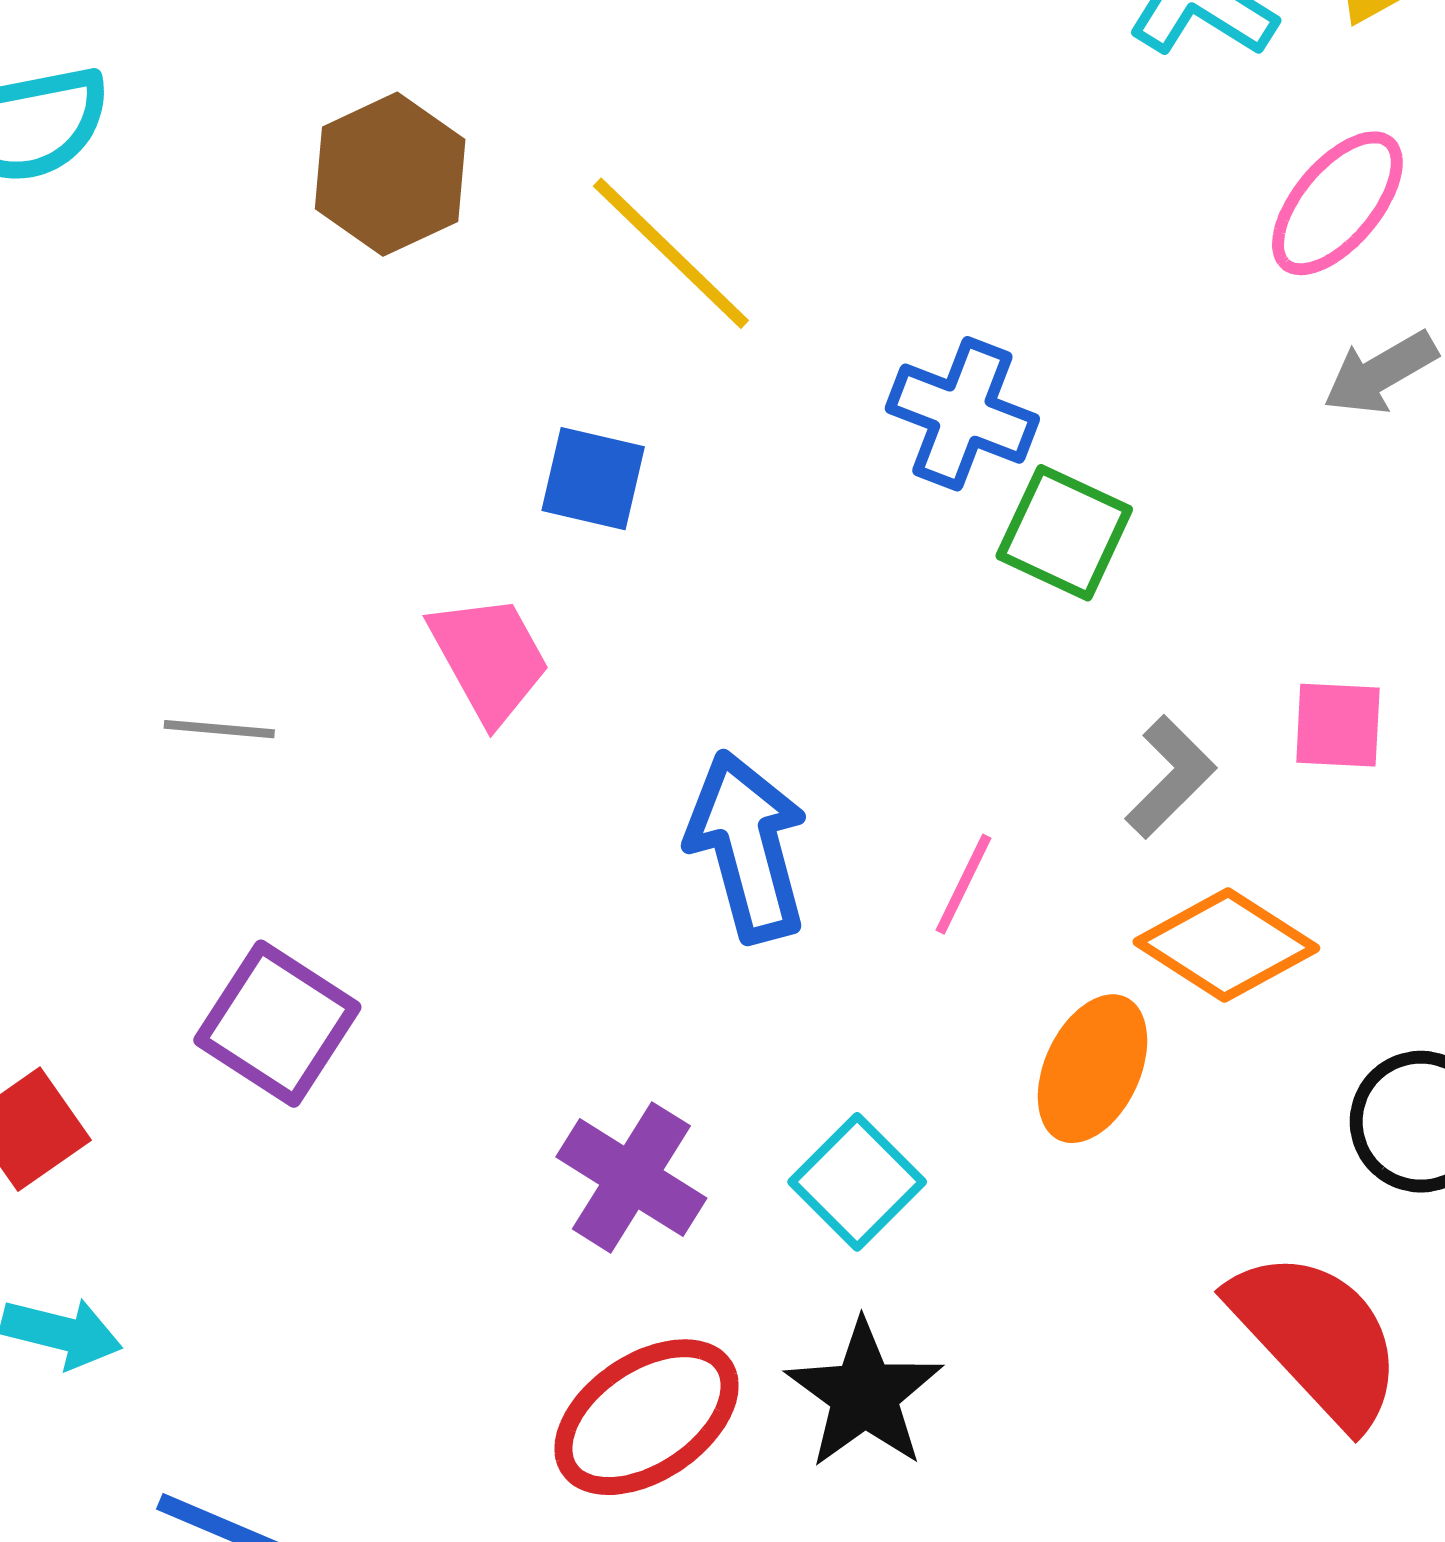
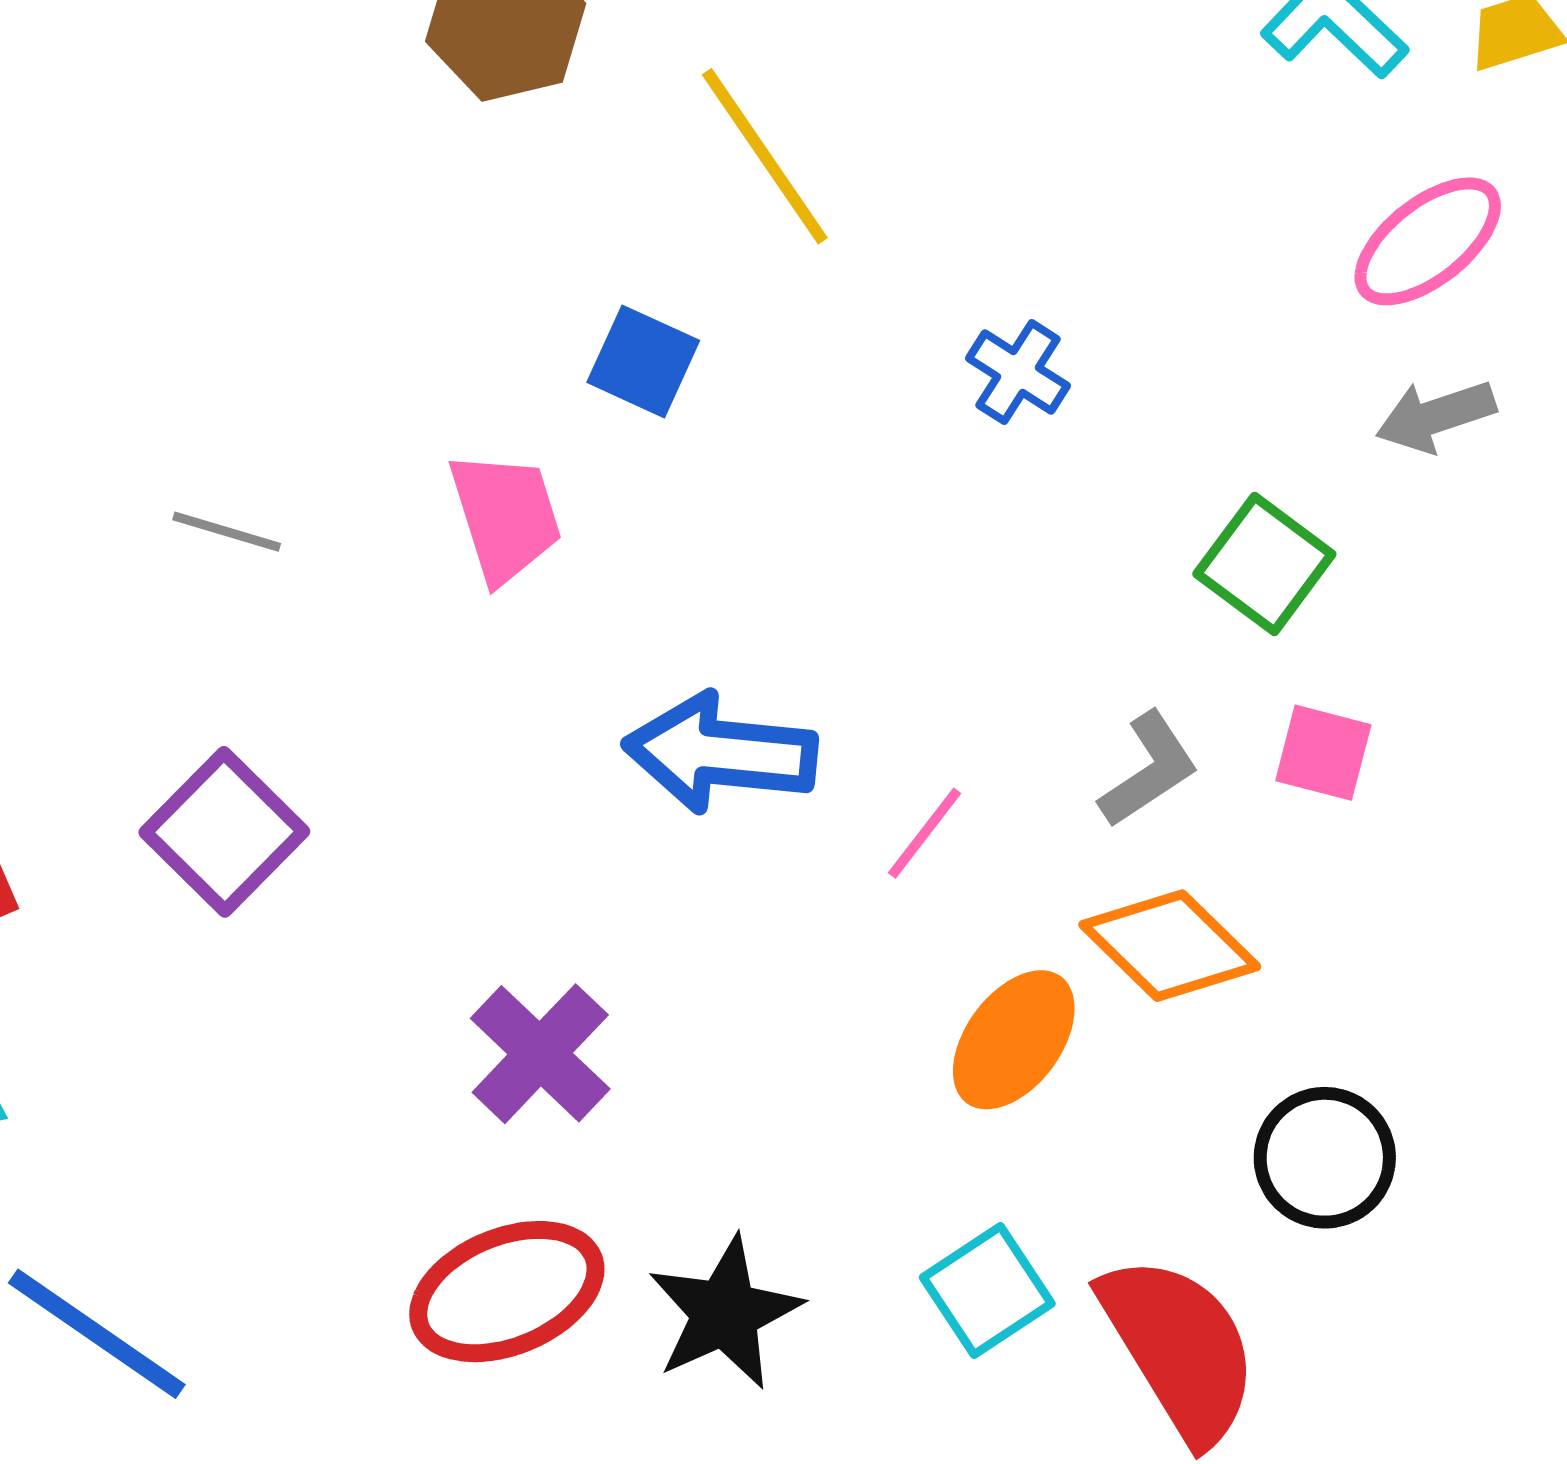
blue cross: (962, 414) -> (1018, 372), size x0.7
green square: (1064, 533) -> (1264, 564), moved
blue arrow: (747, 847) -> (720, 753), turned -81
cyan square: (857, 1182) -> (987, 1290), moved

